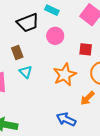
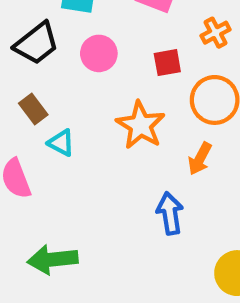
blue arrow: (66, 119) -> (170, 213), turned 72

